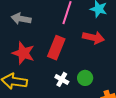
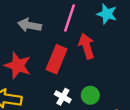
gray arrow: (21, 19) -> (29, 25), moved
red arrow: (93, 38) -> (87, 46), moved, turned -120

